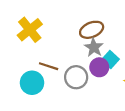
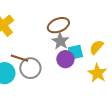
cyan square: (110, 60) -> (75, 52), turned 35
gray circle: (76, 77) -> (30, 68), moved

